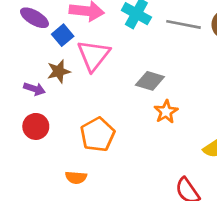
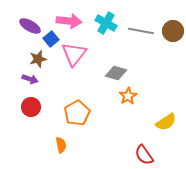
brown star: (59, 71) -> (38, 59), moved
orange semicircle: (76, 177) -> (61, 145), turned -105

